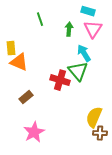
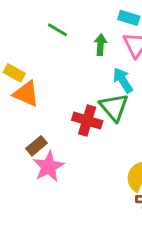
green line: (40, 19) -> (57, 30), turned -40
yellow rectangle: (11, 48) -> (14, 73), turned -56
pink star: (34, 132) -> (48, 167), moved

